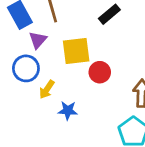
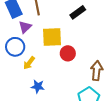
blue star: (68, 110) -> (38, 86), moved

